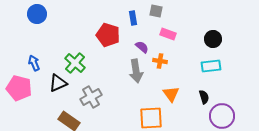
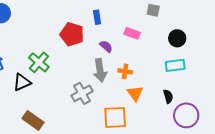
gray square: (156, 11) -> (153, 10), moved
orange cross: (160, 61) -> (125, 71), moved
gray cross: (91, 97) -> (82, 93), moved

